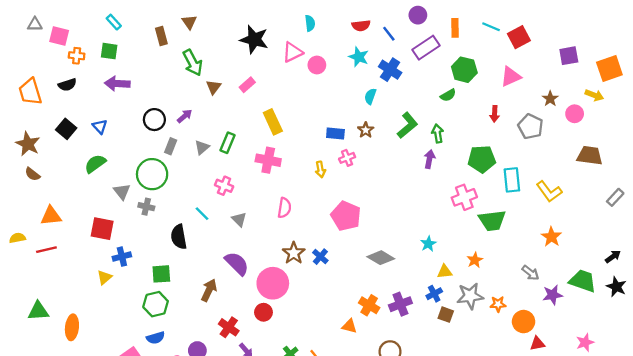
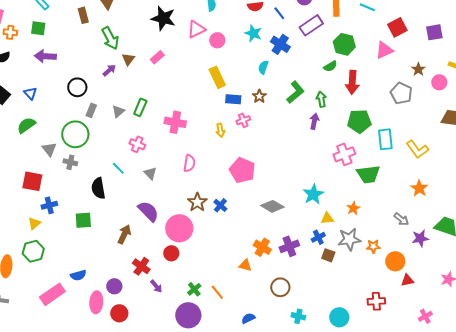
red square: (519, 37) -> (397, 27), moved
red arrow: (494, 114) -> (352, 82), moved, size x1.6
purple arrow: (185, 116) -> (109, 70), moved
yellow rectangle: (273, 122) -> (217, 77), moved
cyan star: (428, 244) -> (313, 194), size x1.5
green hexagon: (156, 304) -> (33, 251), moved

